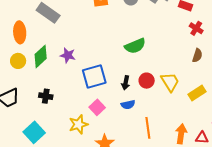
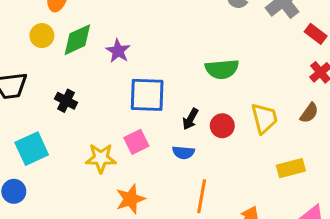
yellow trapezoid: (170, 82) -> (264, 118), moved

